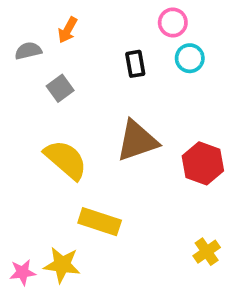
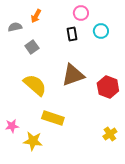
pink circle: (173, 23) -> (81, 13), moved
pink star: (23, 272) -> (12, 126), moved

